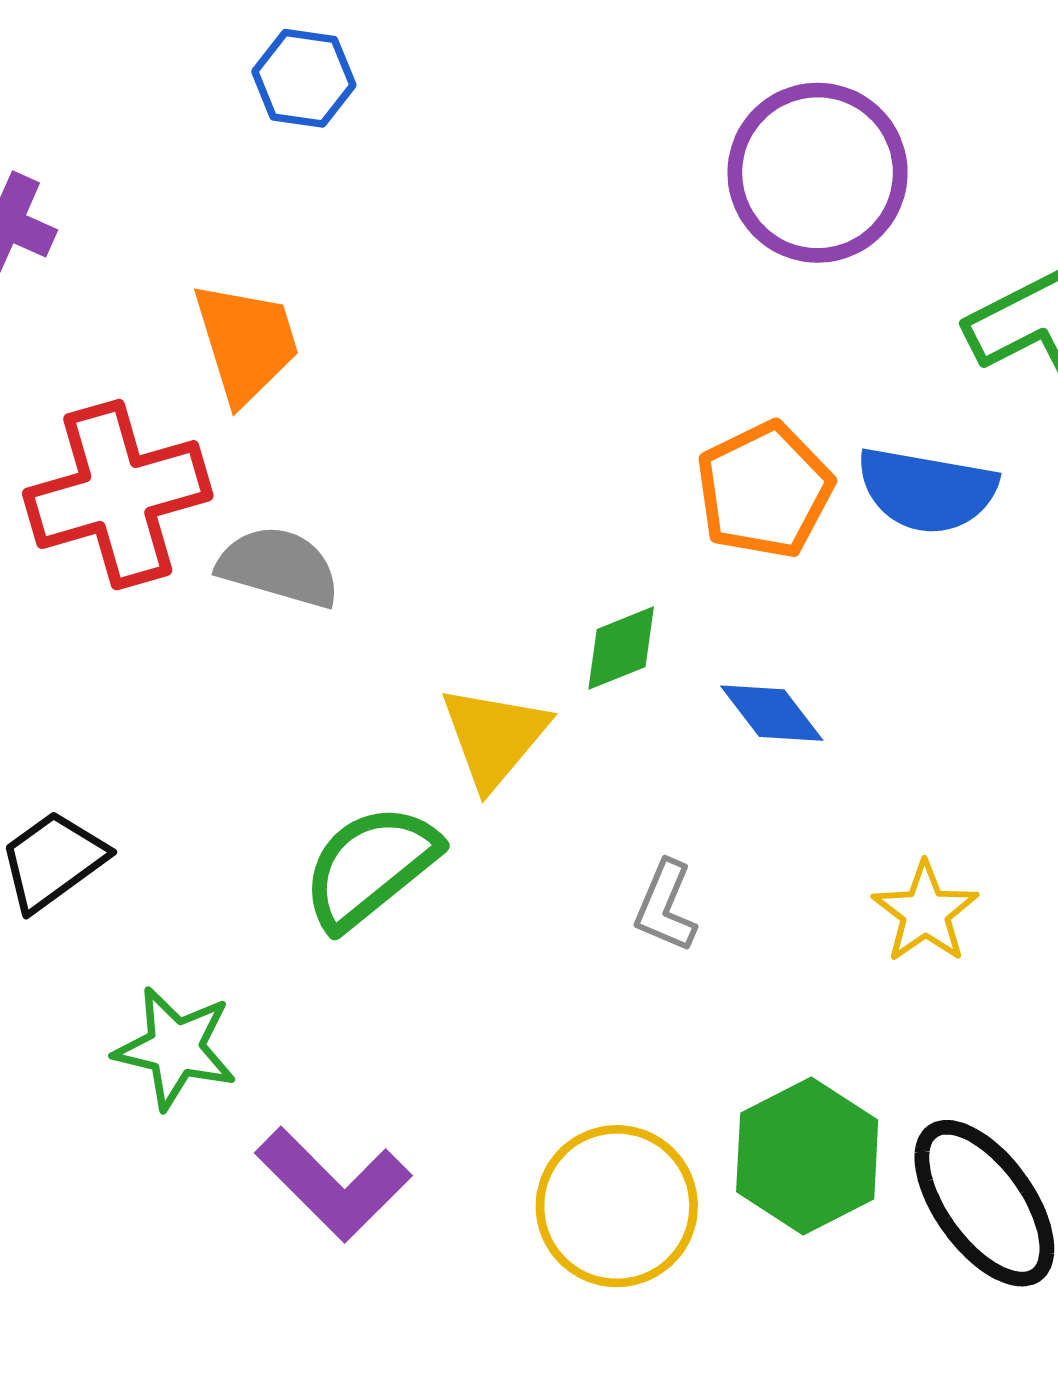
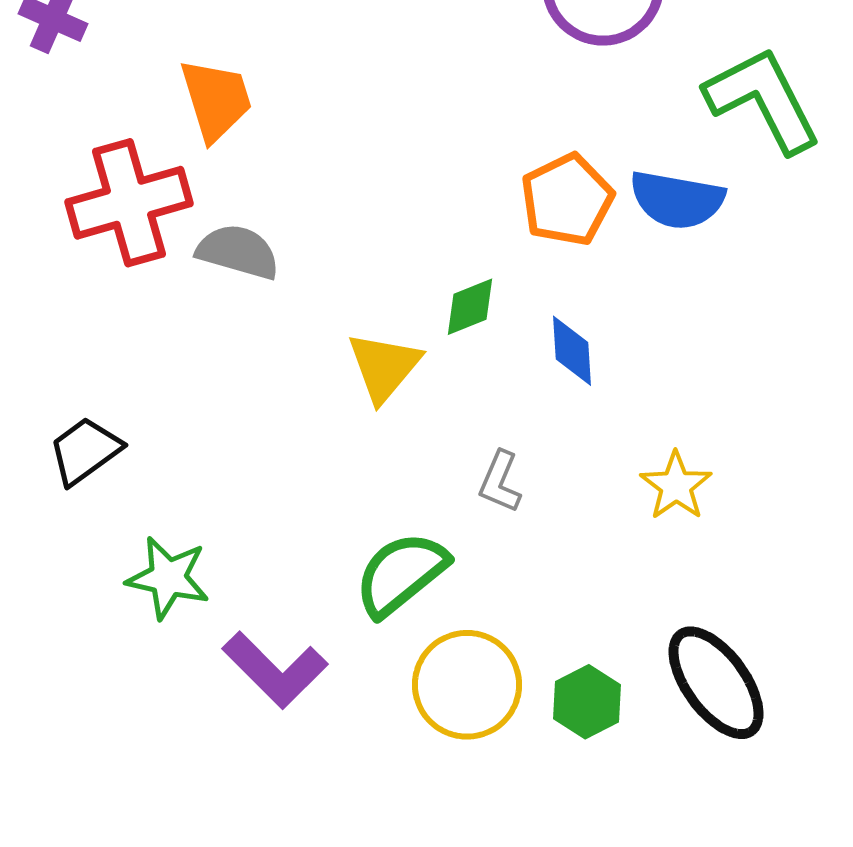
blue diamond: (772, 713) -> (572, 351), turned 34
green semicircle: (370, 867) -> (401, 574), moved
green hexagon: (807, 1156) -> (587, 702), moved, size x0.7

